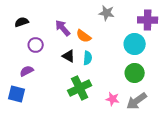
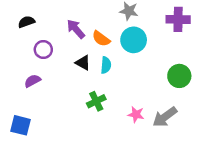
cyan circle: (135, 44) -> (134, 40), moved
green circle: (135, 73) -> (179, 76), moved
green cross: (80, 88) -> (96, 101), size x0.7
blue square: (17, 94) -> (20, 125), moved

